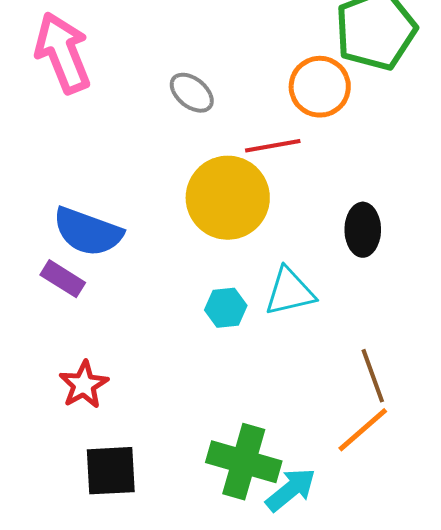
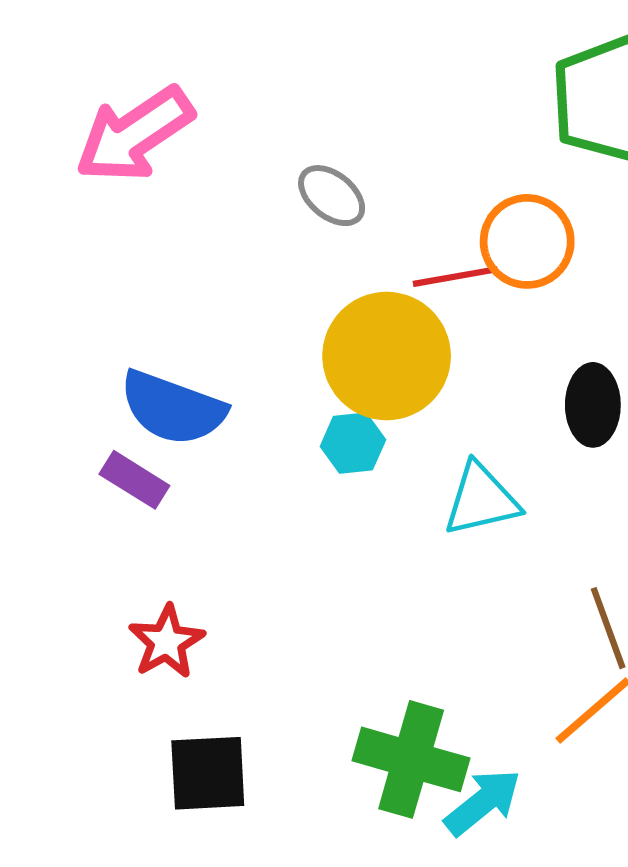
pink arrow: (63, 53) -> (134, 134), turned -102
orange circle: (320, 87) -> (527, 241), moved
cyan hexagon: (226, 308) -> (353, 443), moved

